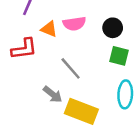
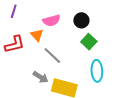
orange triangle: (49, 29) -> (37, 35), moved, turned 32
green square: (119, 56) -> (89, 42), turned 35

